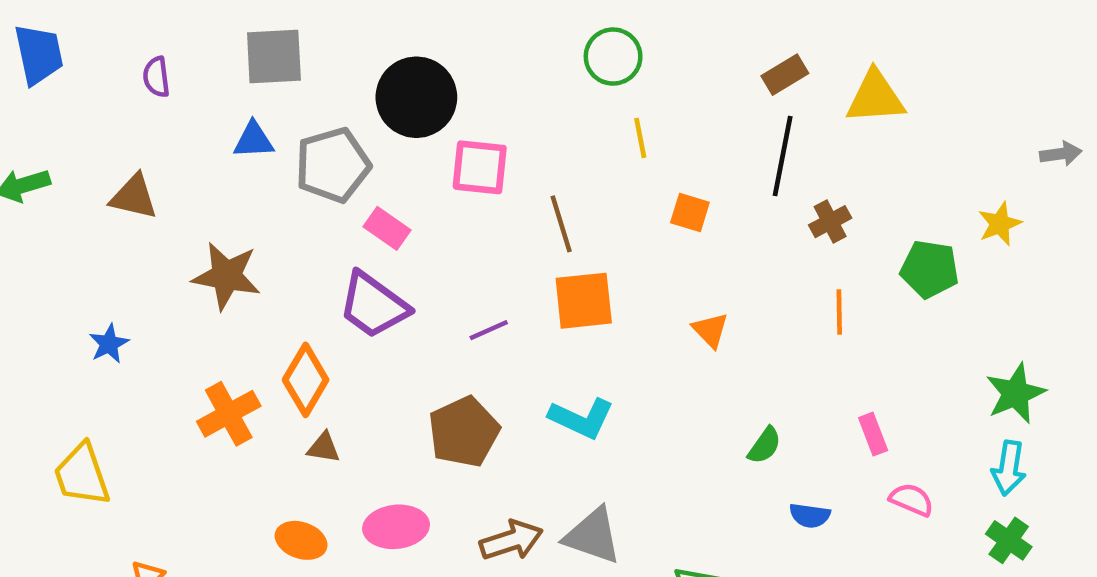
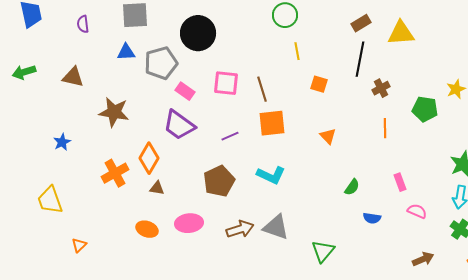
pink square: (480, 167) -> (226, 83), moved

